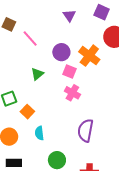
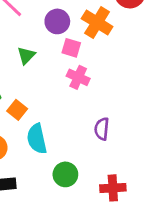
purple semicircle: (86, 130) -> (102, 129), size x0.7
cyan semicircle: (39, 133) -> (37, 139), size x1.5

